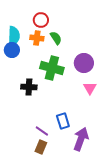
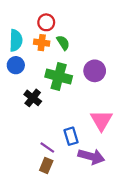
blue circle: (12, 50) -> (16, 65), moved
black cross: (29, 87) -> (33, 98), turned 35
pink triangle: (90, 88) -> (101, 120), moved, size x1.5
purple arrow: (81, 139) -> (91, 157), turned 85

